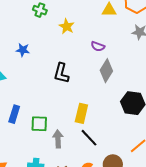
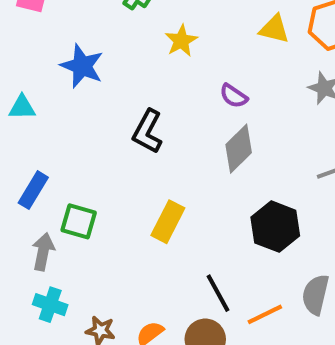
blue star: (23, 50) -> (82, 66), size x1.5
black line: (89, 138) -> (218, 293), moved
gray arrow: (58, 139) -> (43, 252), moved

